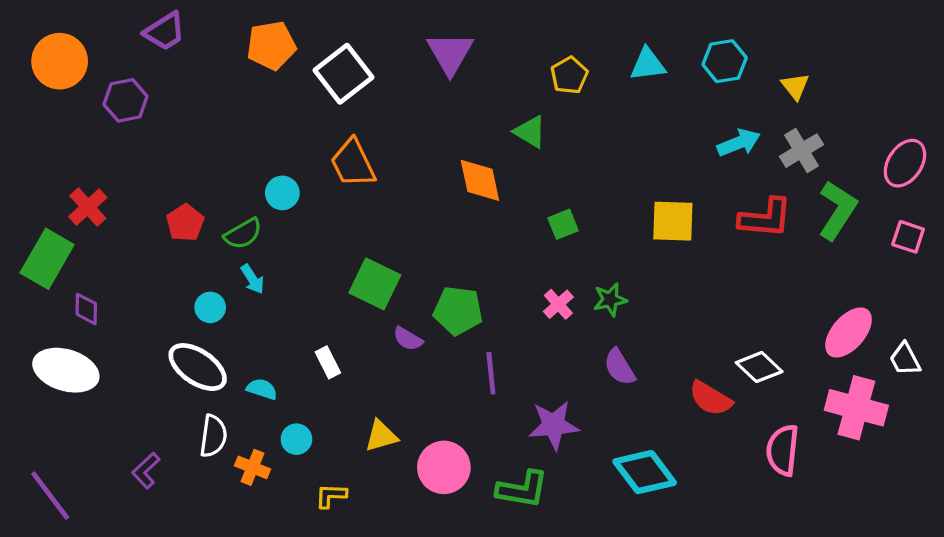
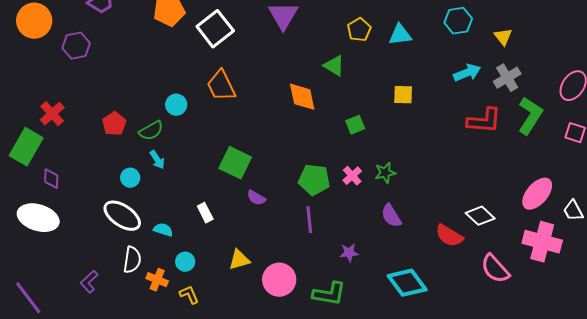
cyan triangle: (648, 64) -> (400, 35), moved
yellow square: (673, 221) -> (403, 95), moved, size x0.7
green pentagon: (458, 311) -> (314, 180), moved
purple star: (554, 425) -> (349, 253), size x0.6
pink semicircle: (783, 450) -> (495, 269), turned -48
yellow L-shape: (331, 496) -> (189, 295), moved, turned 65

